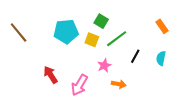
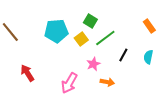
yellow square: (92, 40) -> (81, 39), turned 32
red arrow: (51, 75) -> (27, 73), moved

